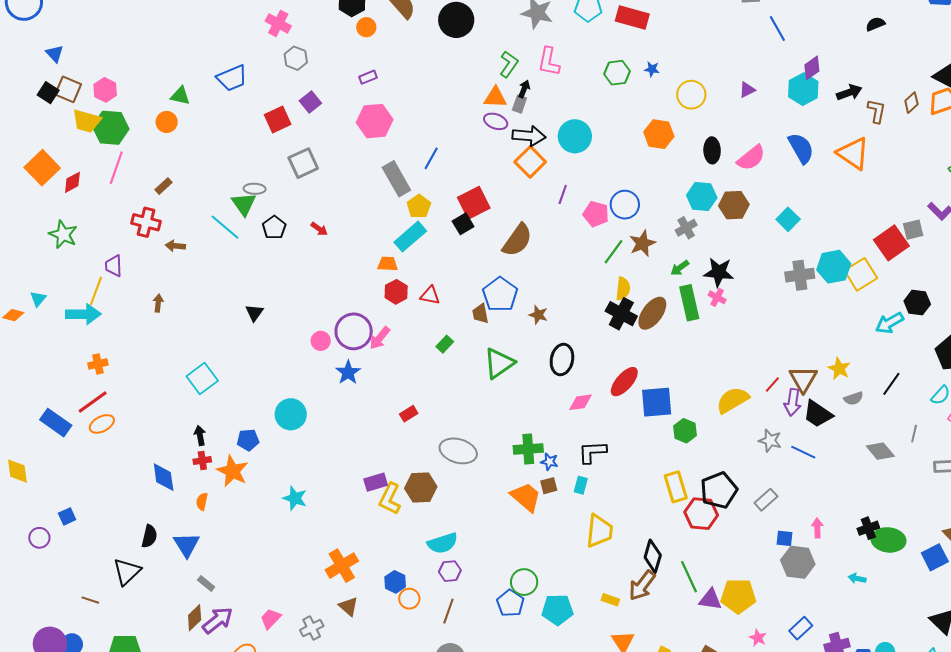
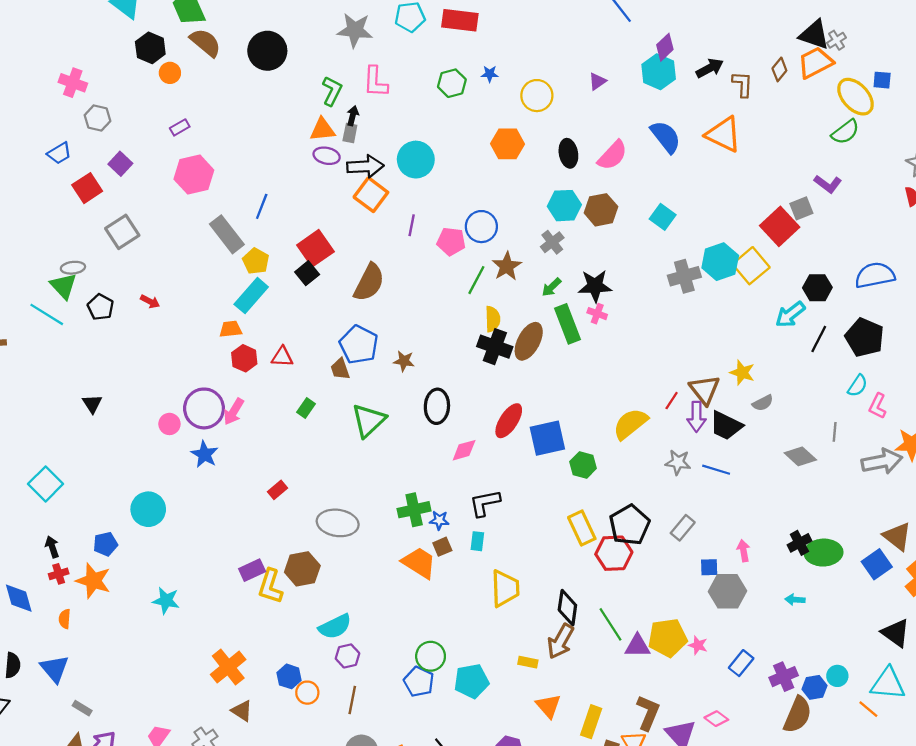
blue trapezoid: (232, 78) -> (59, 153), moved, size x0.7
black line: (891, 384) -> (819, 339), moved
pink star: (758, 638) -> (698, 645), moved

